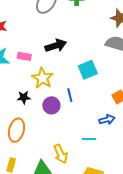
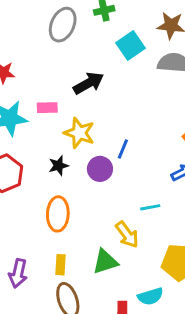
cyan square: (88, 70) -> (130, 45), moved
blue line: (70, 95) -> (123, 149), turned 48
cyan line: (89, 139) -> (150, 207), moved

